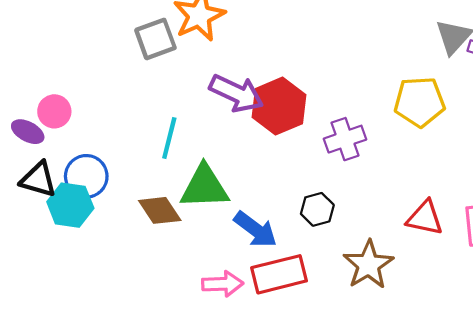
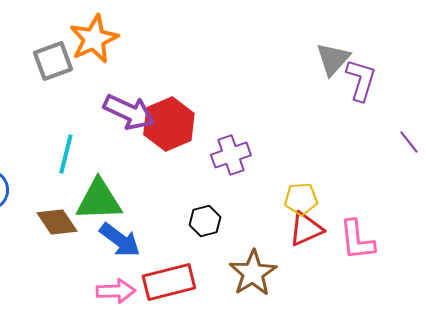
yellow pentagon: (420, 102) -> (301, 199), moved, size x0.7
red triangle: (425, 218) -> (306, 229), turned -36
blue arrow: (256, 230) -> (120, 240), moved

